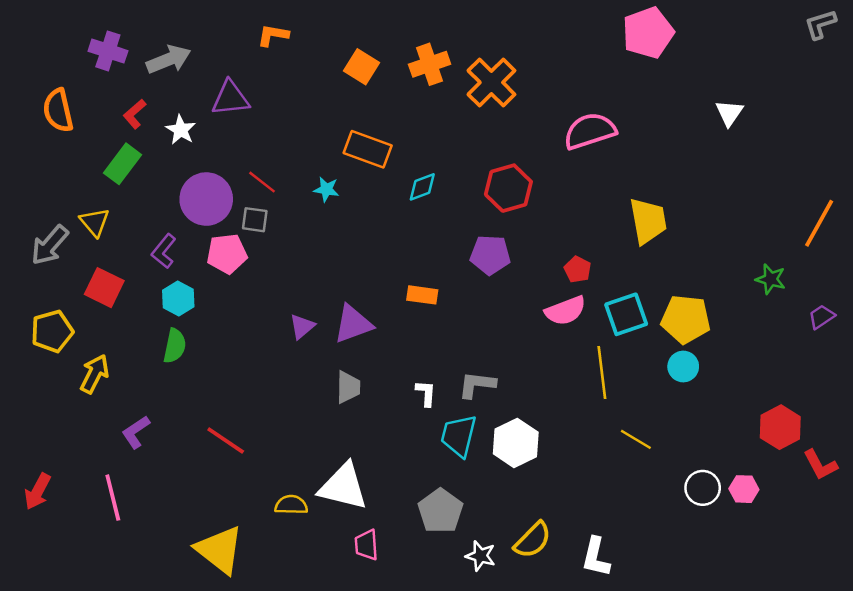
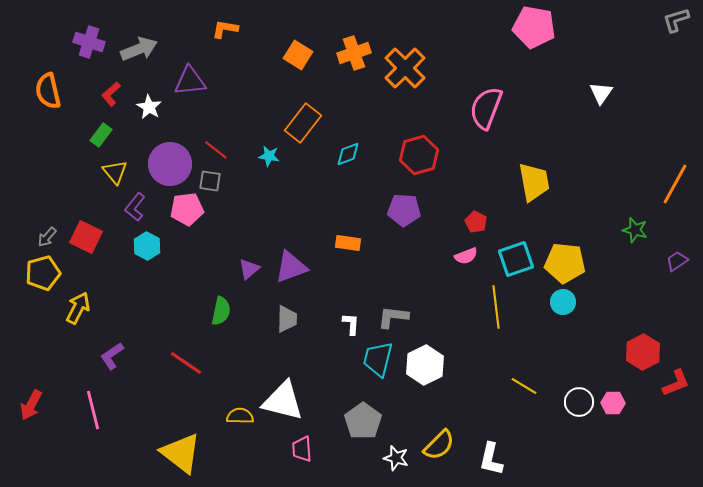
pink pentagon: (648, 33) -> (534, 27), turned 30
pink semicircle: (590, 131) -> (486, 108), turned -51
orange rectangle: (368, 149) -> (303, 123), turned -72
green rectangle: (122, 164) -> (101, 135), size x0.7
yellow triangle: (95, 222) -> (115, 172), moved
gray arrow: (50, 245) -> (47, 237), moved, size x0.6
pink semicircle: (565, 311) -> (466, 256), size x0.7
green semicircle: (175, 346) -> (221, 311), moved
yellow line: (636, 439) -> (524, 386), moved
red L-shape: (820, 465) -> (676, 383), turned -84

